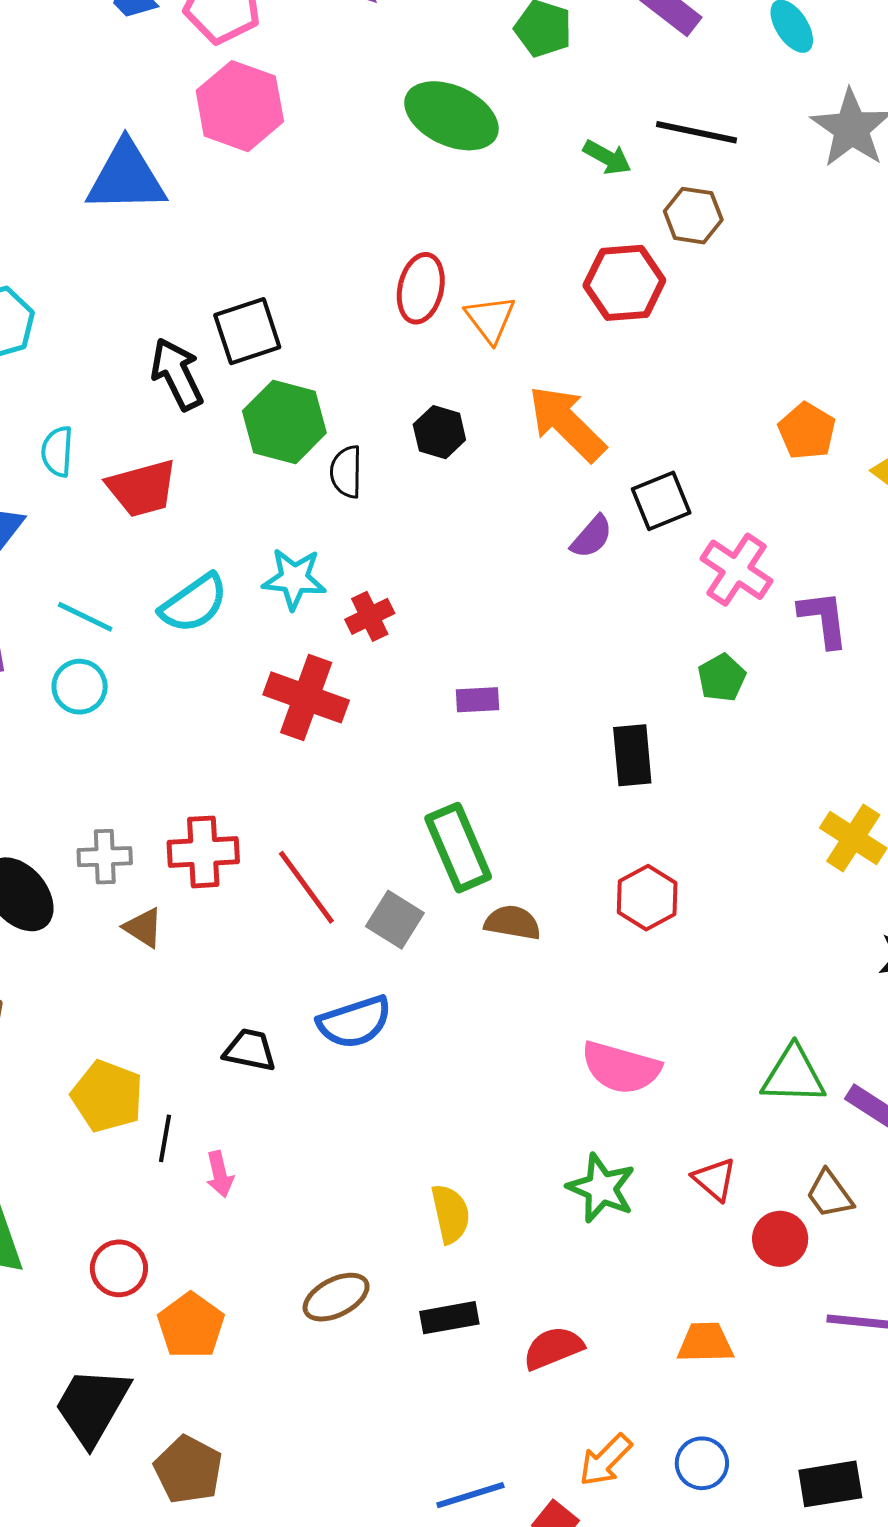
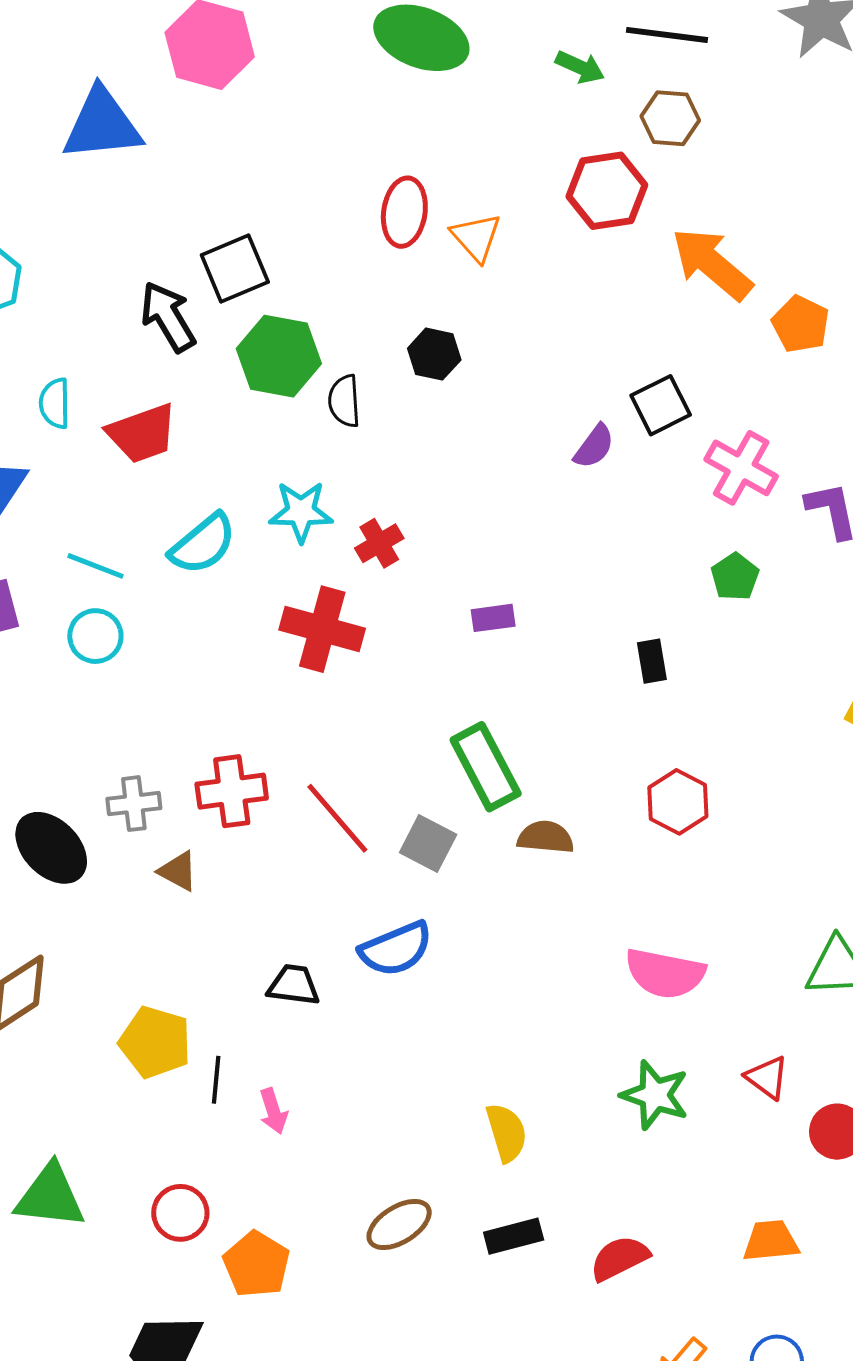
orange arrow: (567, 423) -> (712, 264), moved
black rectangle: (632, 755) -> (652, 661), size x0.7

